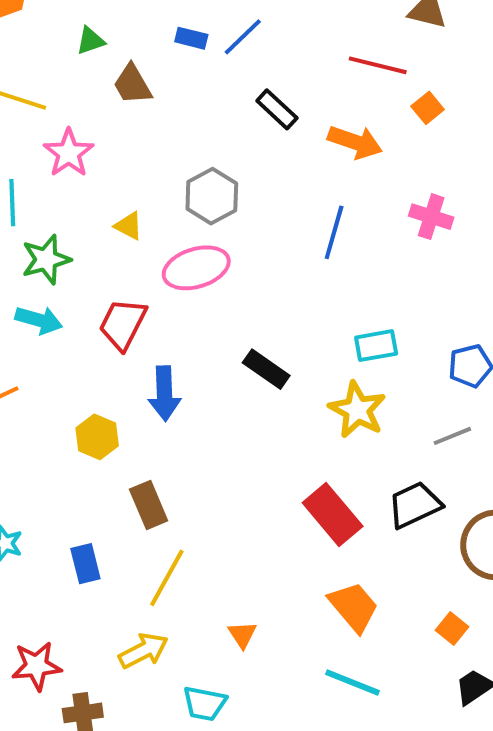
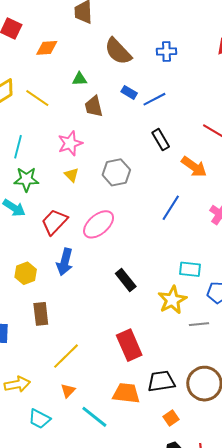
pink star: (69, 153) -> (70, 143), moved
pink ellipse: (196, 268) -> (99, 224), moved, turned -40
cyan rectangle: (376, 346) -> (190, 269), moved
black rectangle: (266, 369) -> (126, 280), moved
yellow star: (357, 410) -> (172, 300), moved
black trapezoid: (415, 505) -> (161, 381), moved
yellow line: (167, 578) -> (66, 356), moved
orange trapezoid: (354, 607) -> (126, 393), turned -60
cyan line: (352, 682) -> (94, 417), moved

